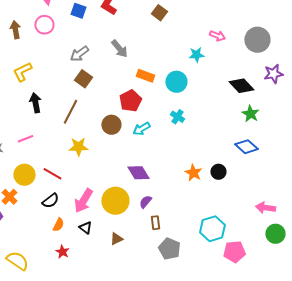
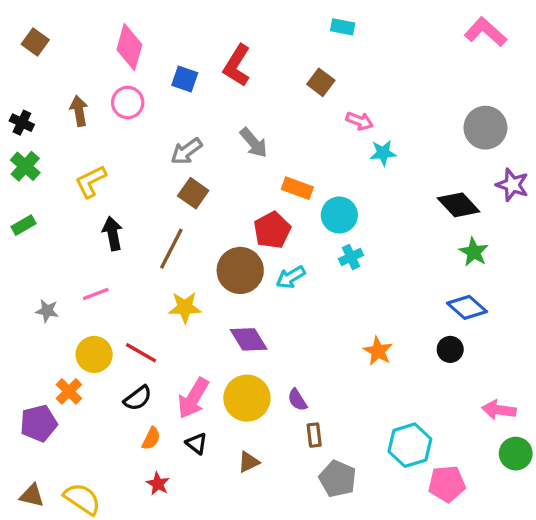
pink arrow: (217, 36) -> (359, 121), moved
purple star: (273, 74) -> (512, 185), turned 30
cyan circle: (176, 82) -> (339, 215), moved
cyan cross: (177, 117) -> (351, 257), turned 32
brown circle: (111, 125) -> (240, 270), size x1.4
black circle: (218, 172) -> (450, 349), moved
purple diamond: (138, 173) -> (249, 339), moved
purple semicircle: (145, 202) -> (297, 400), turned -72

